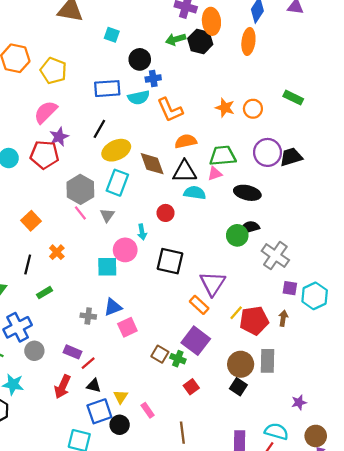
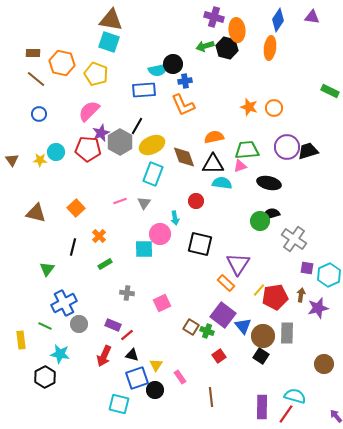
cyan square: (112, 35) -> (109, 42), moved, size x1.5
cyan semicircle: (139, 98) -> (158, 70), moved
green rectangle: (293, 98) -> (330, 91), moved
orange L-shape: (170, 110) -> (183, 105), moved
gray hexagon: (80, 189) -> (120, 142), moved
pink line: (80, 213) -> (120, 201), turned -72
green rectangle: (44, 293) -> (105, 264), moved
blue triangle: (113, 307) -> (243, 326), moved, turned -48
purple star: (299, 402) -> (318, 308), moved, size x1.5
brown circle: (316, 436) -> (324, 364), moved

